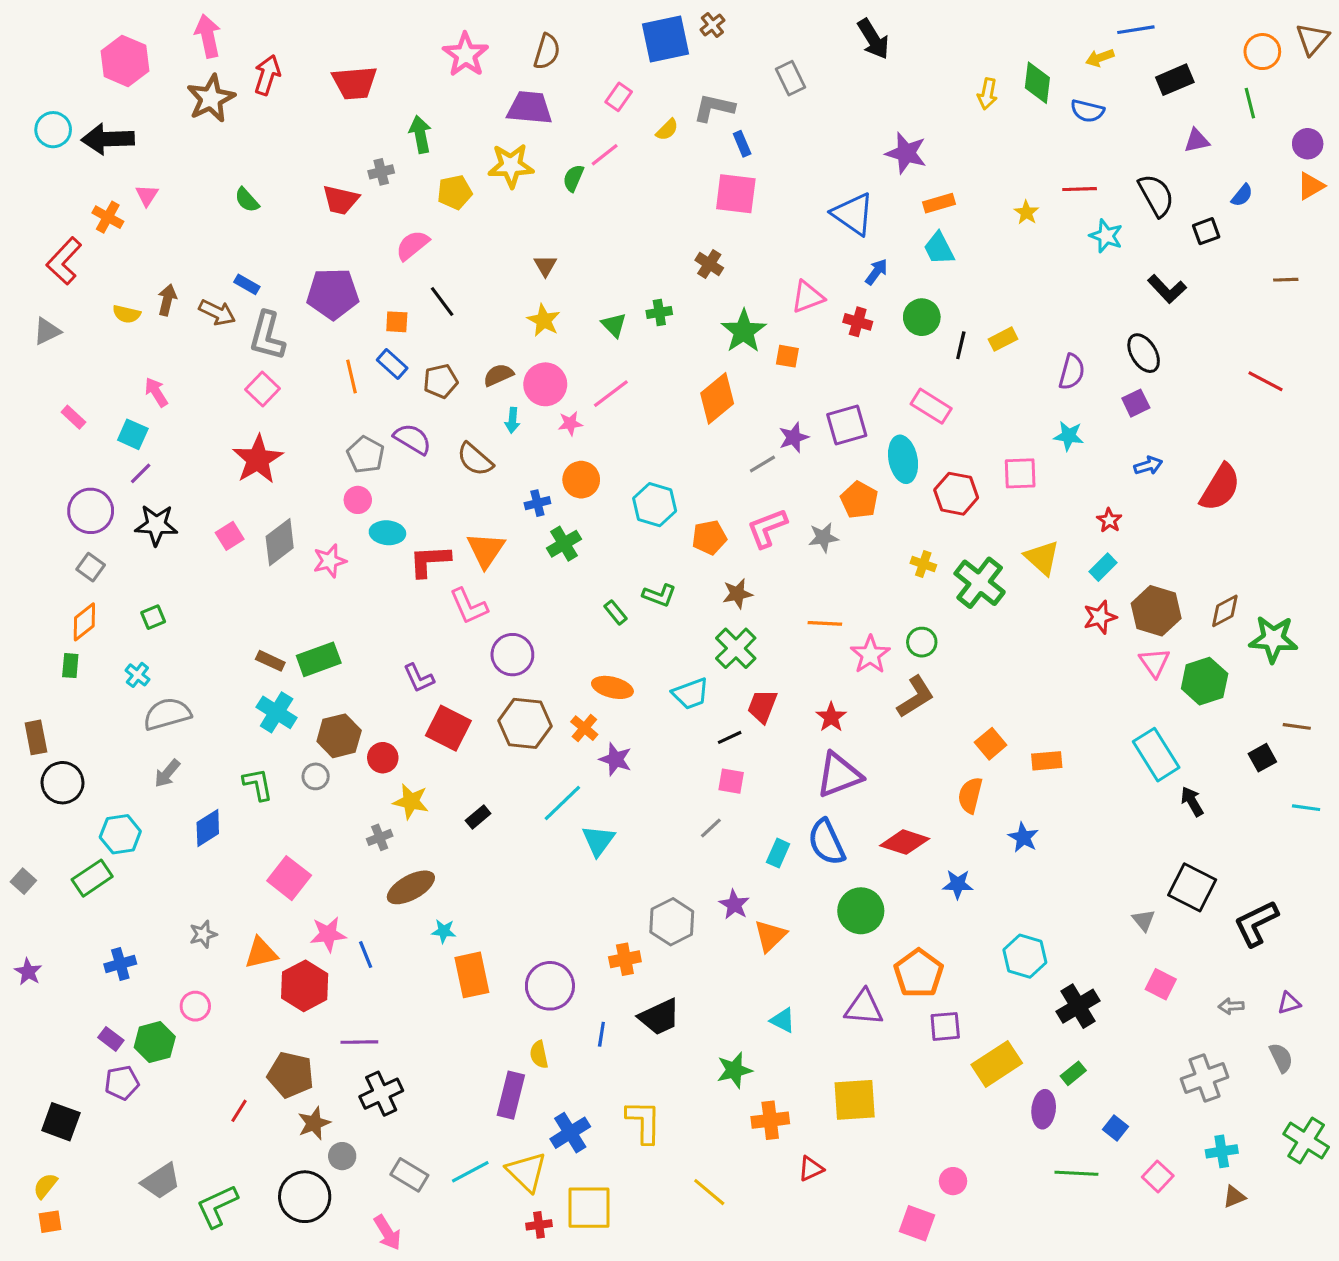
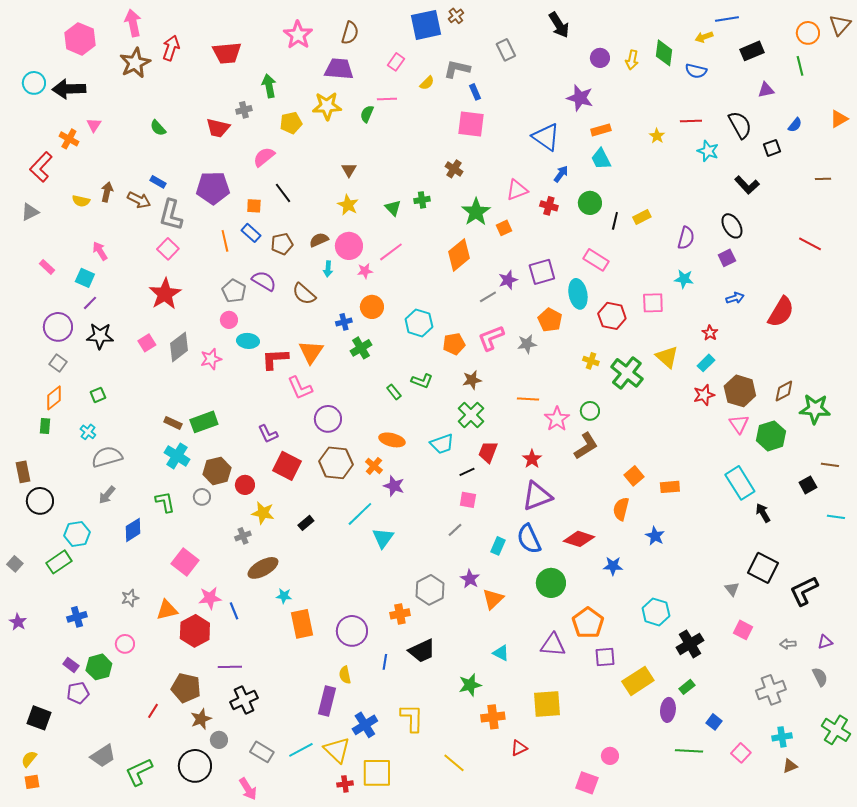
purple circle: (1308, 144) -> (600, 58), moved
pink line: (605, 155) -> (387, 99), turned 36
orange square: (787, 356) -> (504, 228), turned -35

